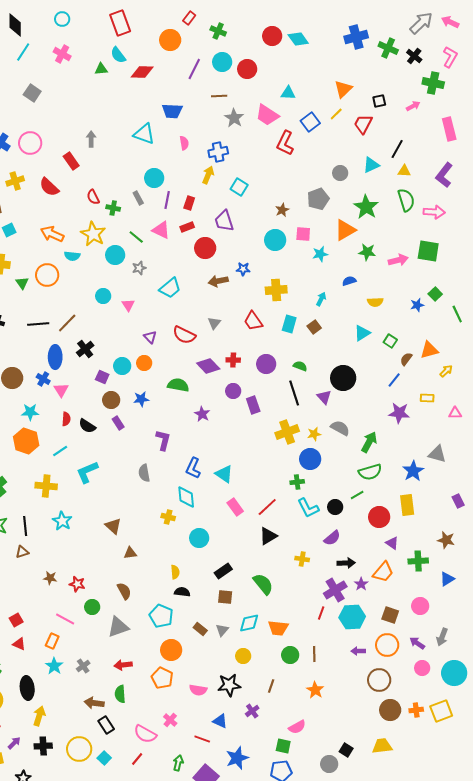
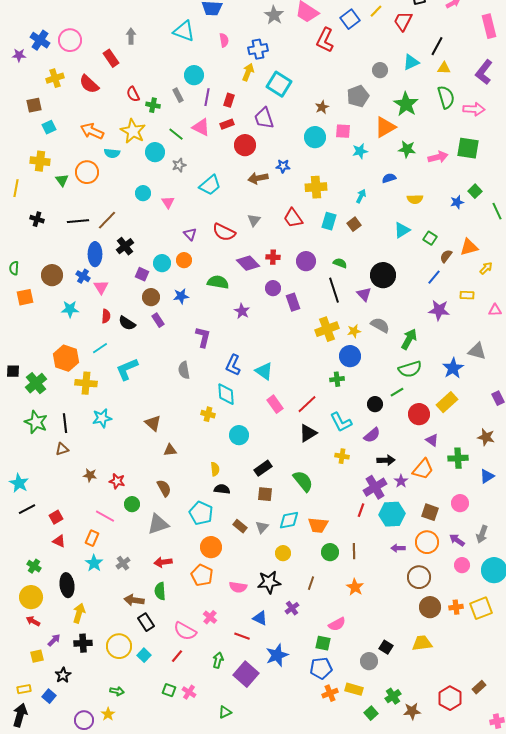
cyan square: (239, 187) -> (279, 84), size x1.4
orange hexagon: (26, 441) -> (66, 358), moved
yellow rectangle: (407, 505) -> (447, 402), turned 55
cyan L-shape: (308, 508) -> (341, 422), moved
cyan star: (62, 521) -> (102, 418), turned 30

